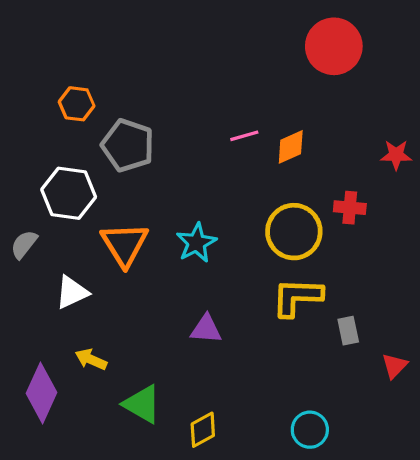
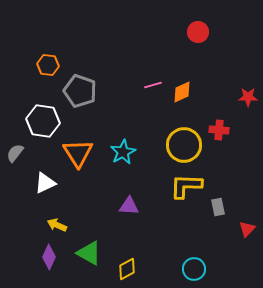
red circle: (334, 46) -> (198, 32), moved, size x0.6
purple diamond: (41, 393) -> (49, 257), moved, size x0.7

